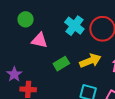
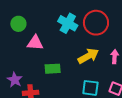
green rectangle: (61, 64) -> (53, 69), moved, turned 35

